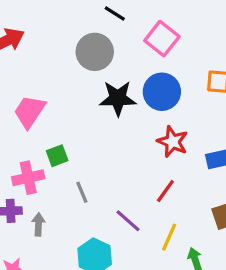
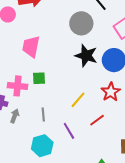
pink trapezoid: (30, 111) -> (31, 47), turned -40
gray line: (82, 192) -> (43, 114), moved
yellow line: (169, 237) -> (78, 100), moved

